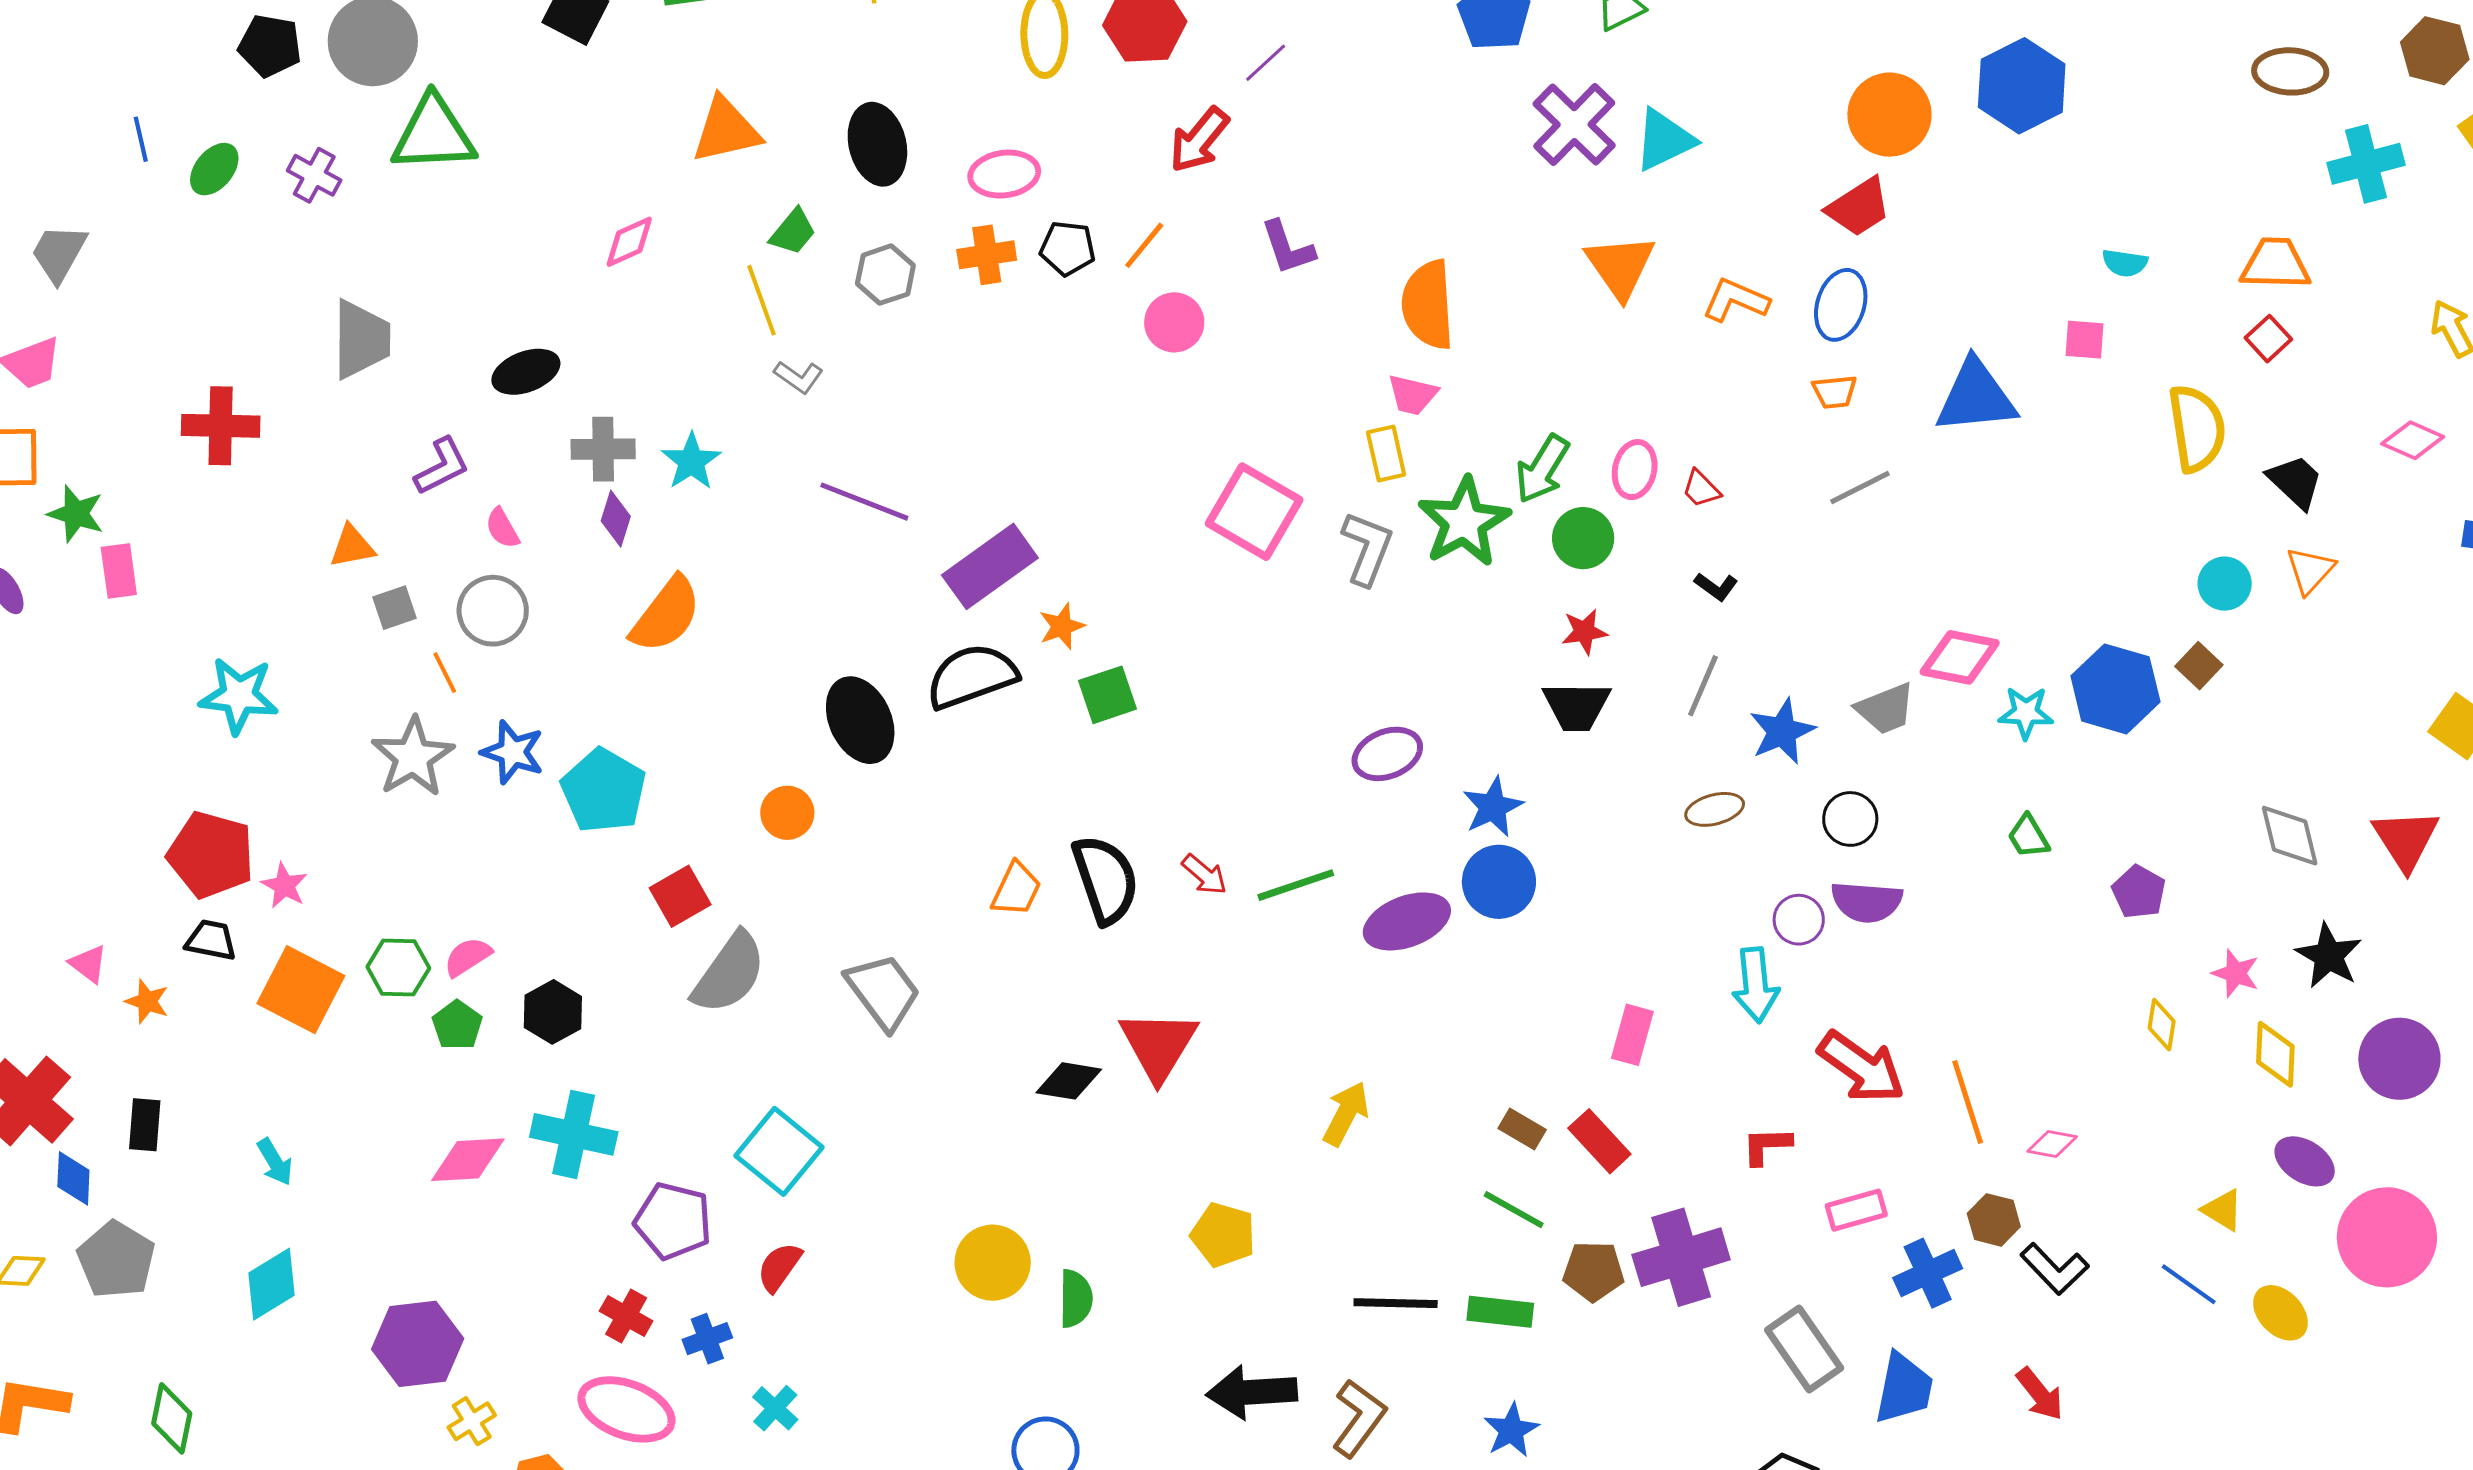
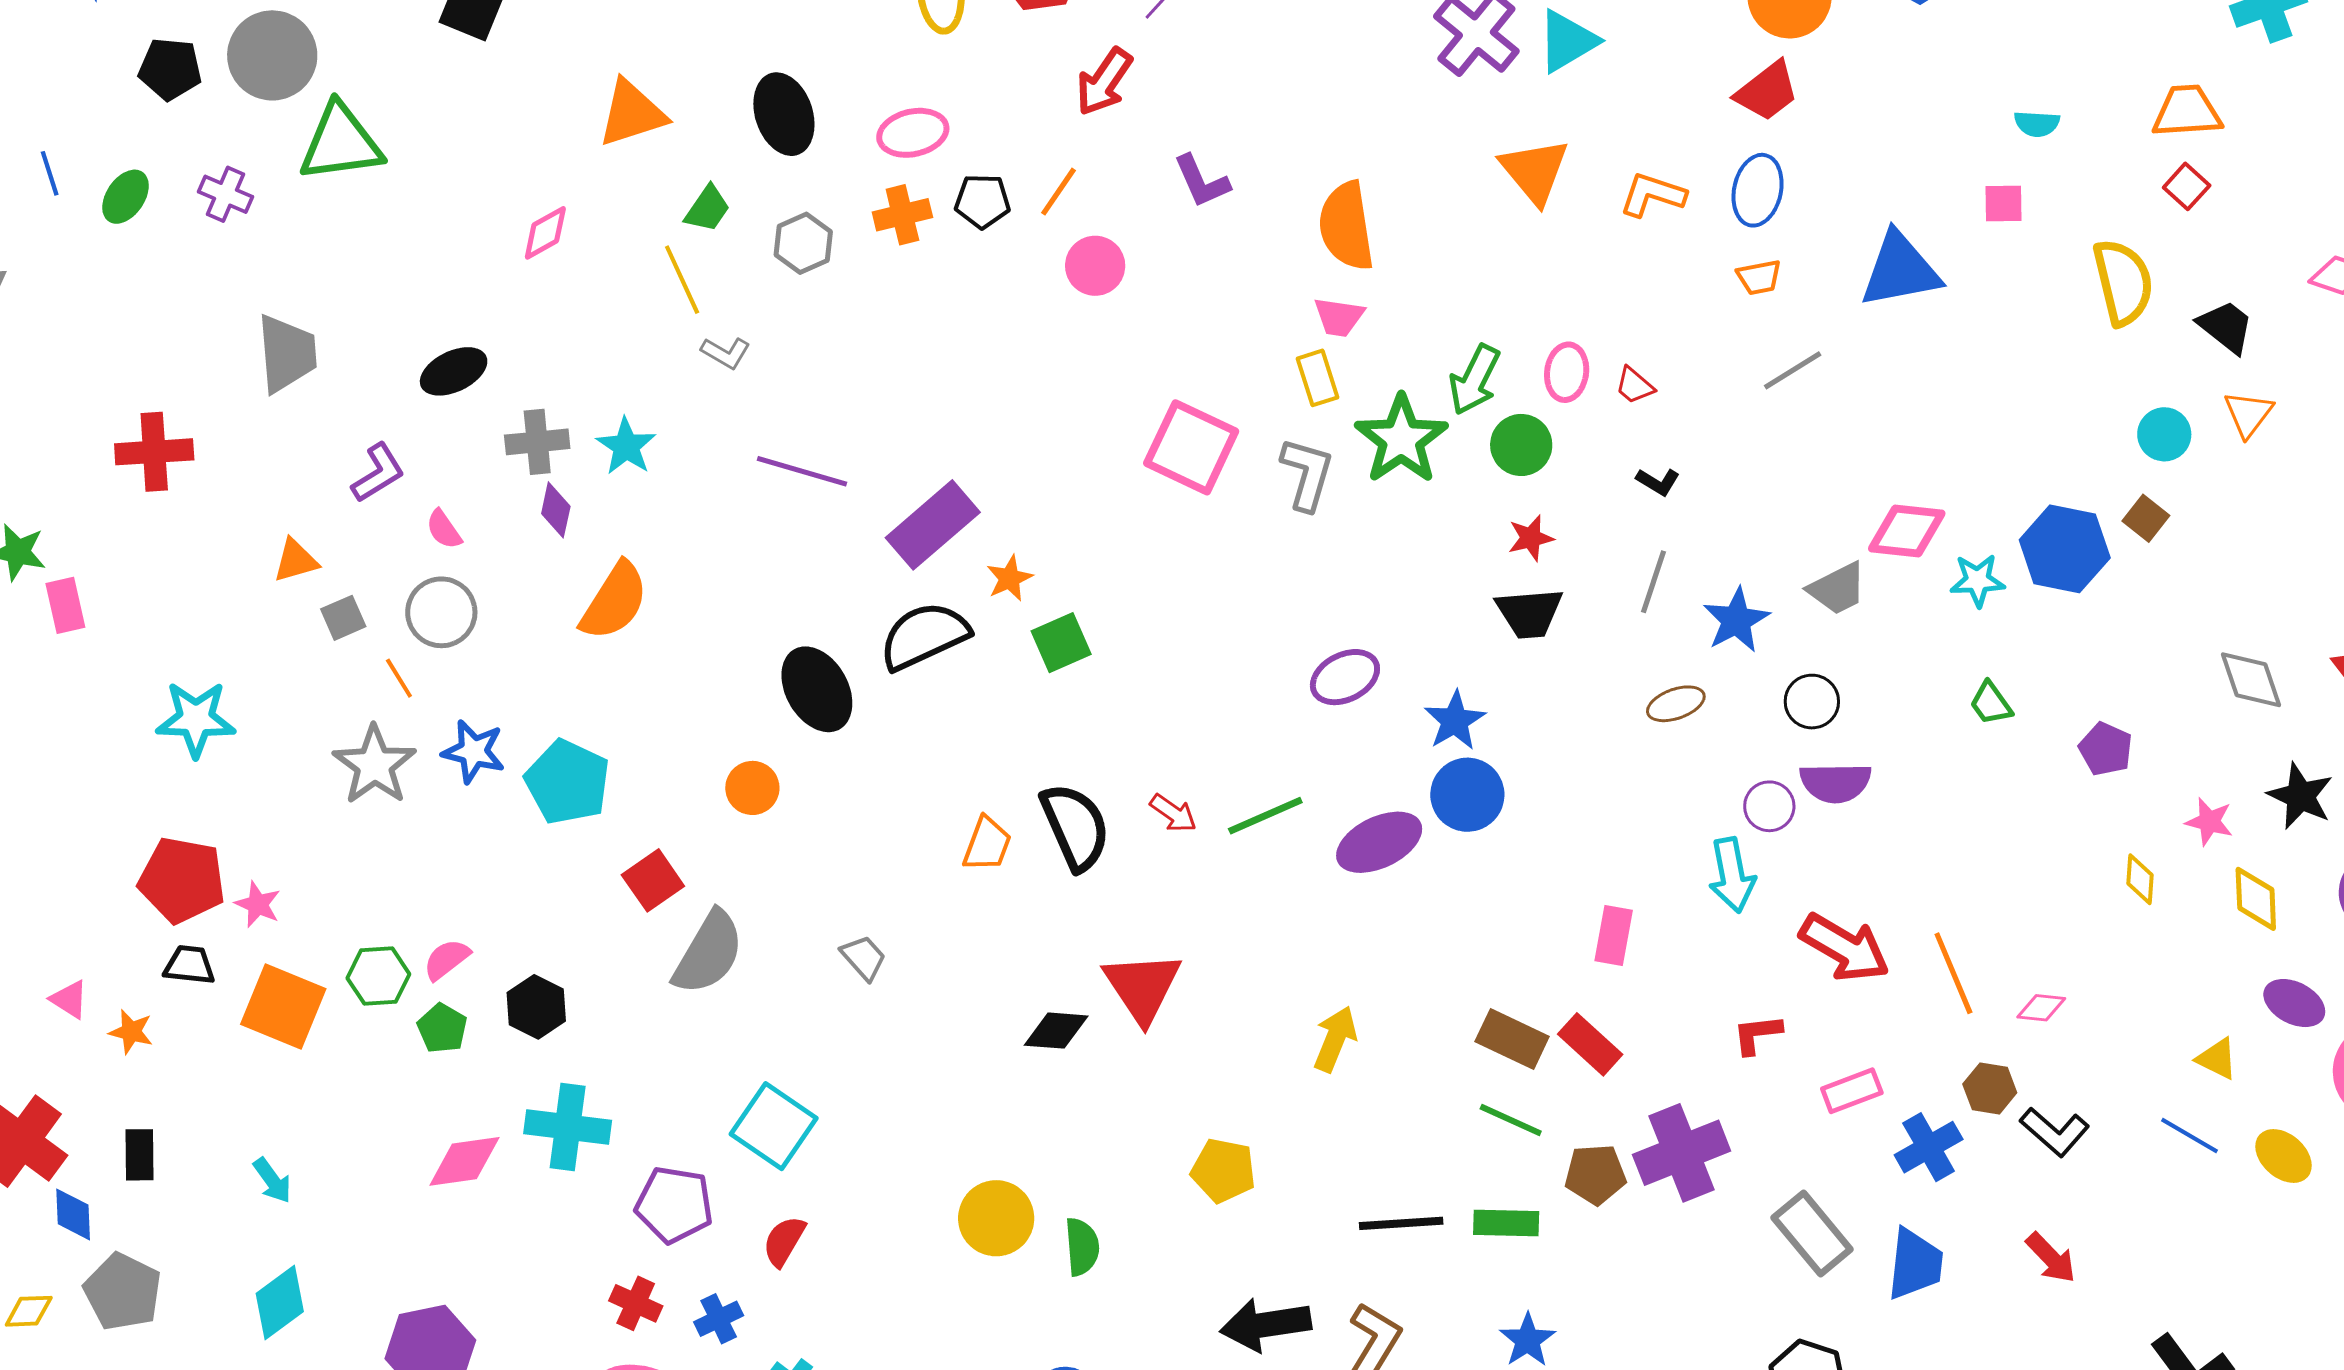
gray trapezoid: (883, 991) -> (864, 958), size x0.6
brown rectangle: (1522, 1129) -> (1512, 1039), size x1.5

